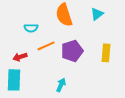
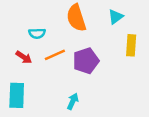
yellow rectangle: (106, 53) -> (131, 45), moved
red arrow: (20, 57) -> (24, 57), moved, turned -128

